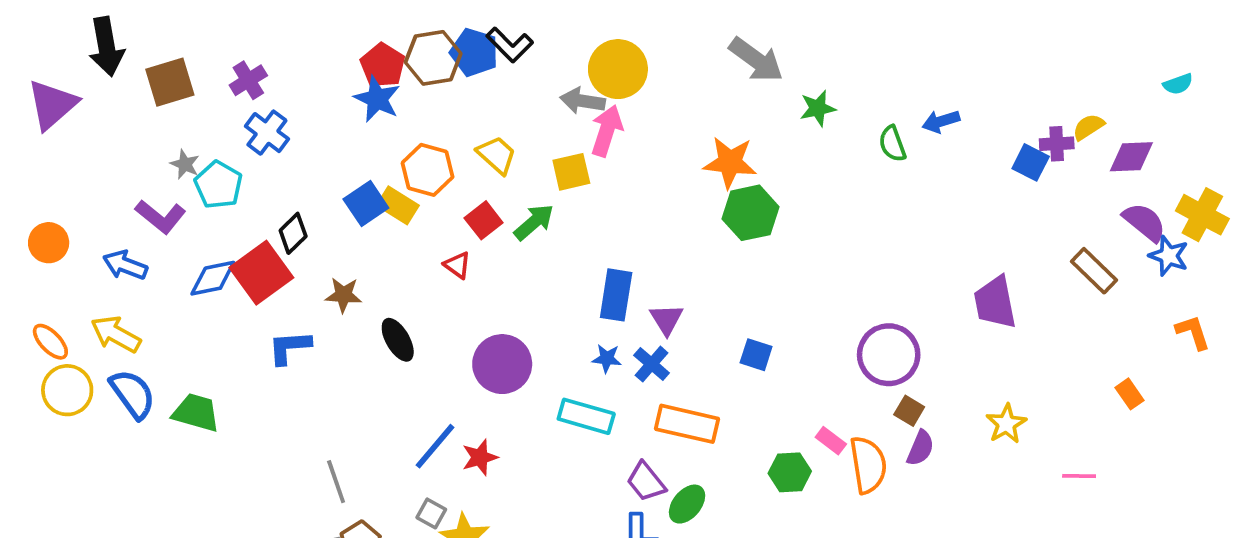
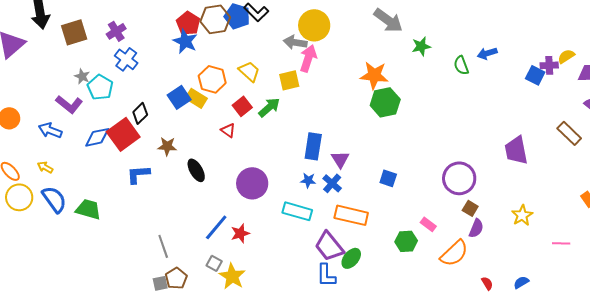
yellow arrow: (116, 334) -> (45, 167), size x0.6
orange semicircle: (868, 465) -> (454, 253), moved, turned 56
purple trapezoid: (646, 482) -> (329, 246), size x1.4

